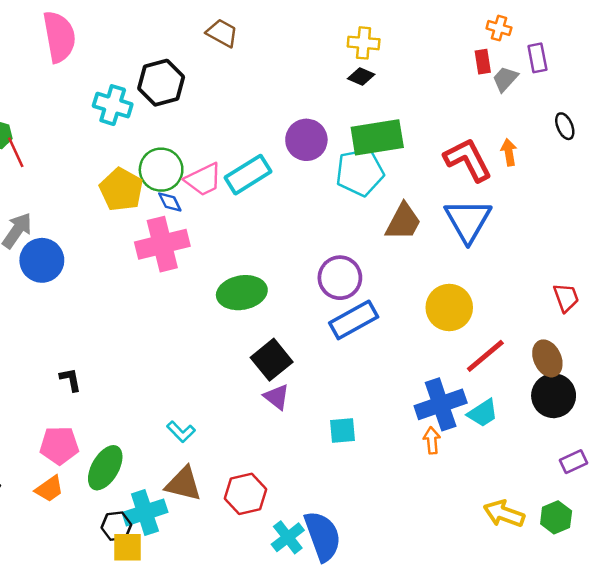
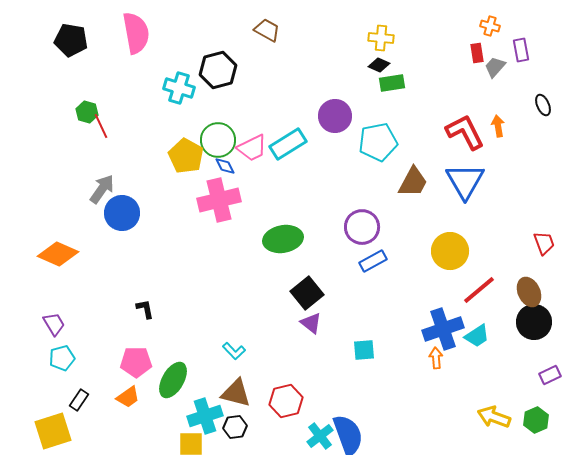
green rectangle: (377, 137) -> (392, 83), moved, size x0.6
blue rectangle: (354, 320) -> (373, 261), size x0.7
black hexagon: (116, 526) -> (235, 427), moved

